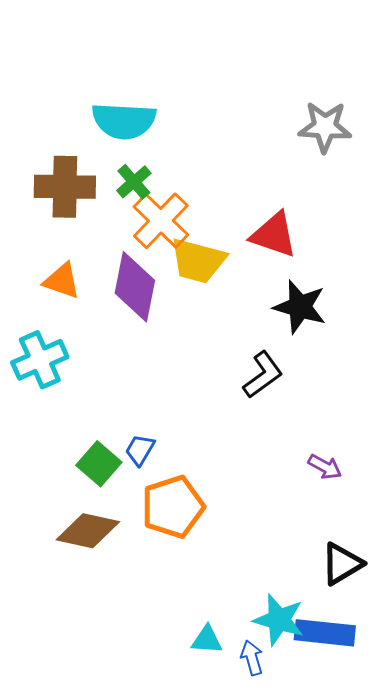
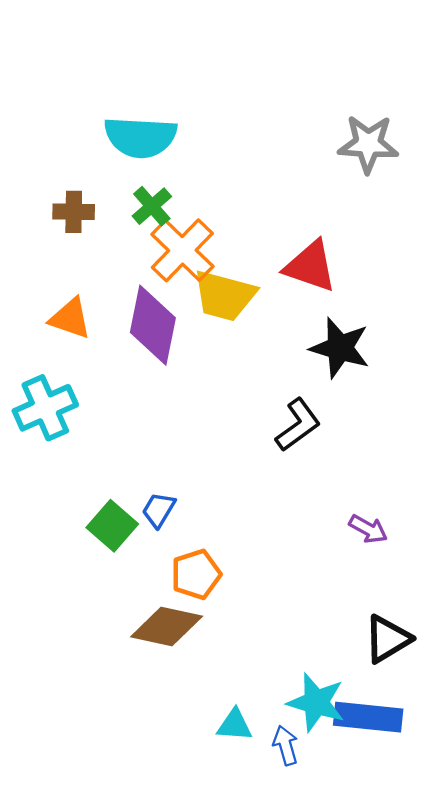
brown cross: (65, 187) -> (74, 212), size x0.6
orange pentagon: (173, 507) -> (196, 574), size x0.7
brown diamond: (88, 531) -> (167, 626), moved

